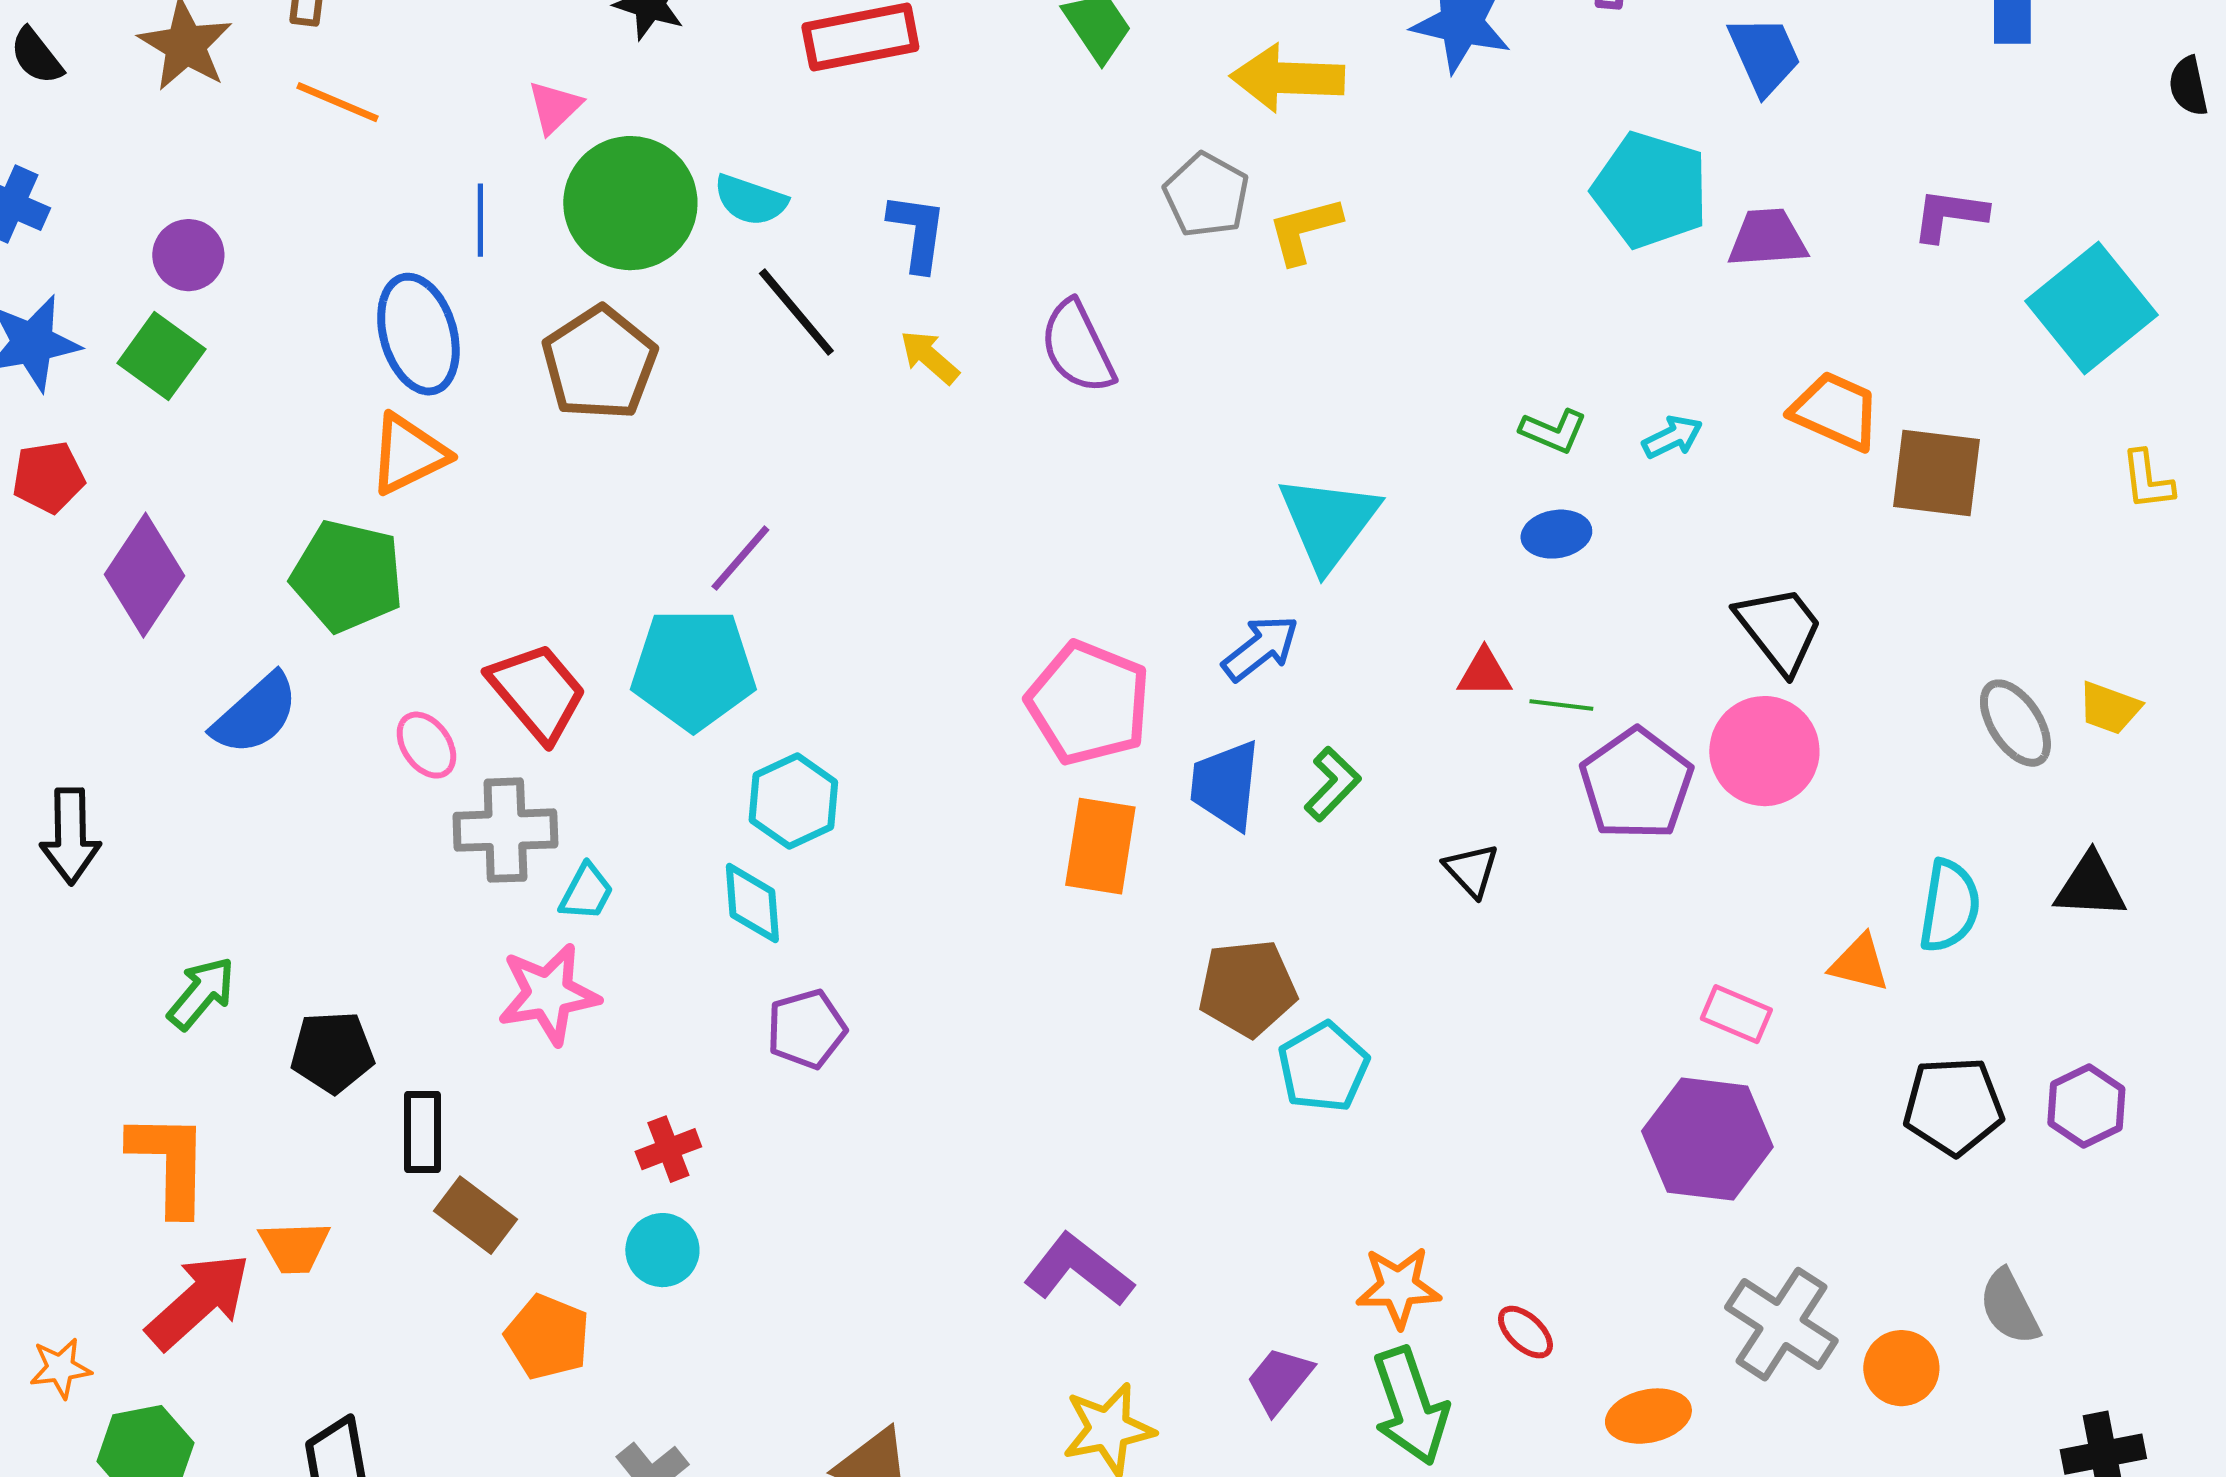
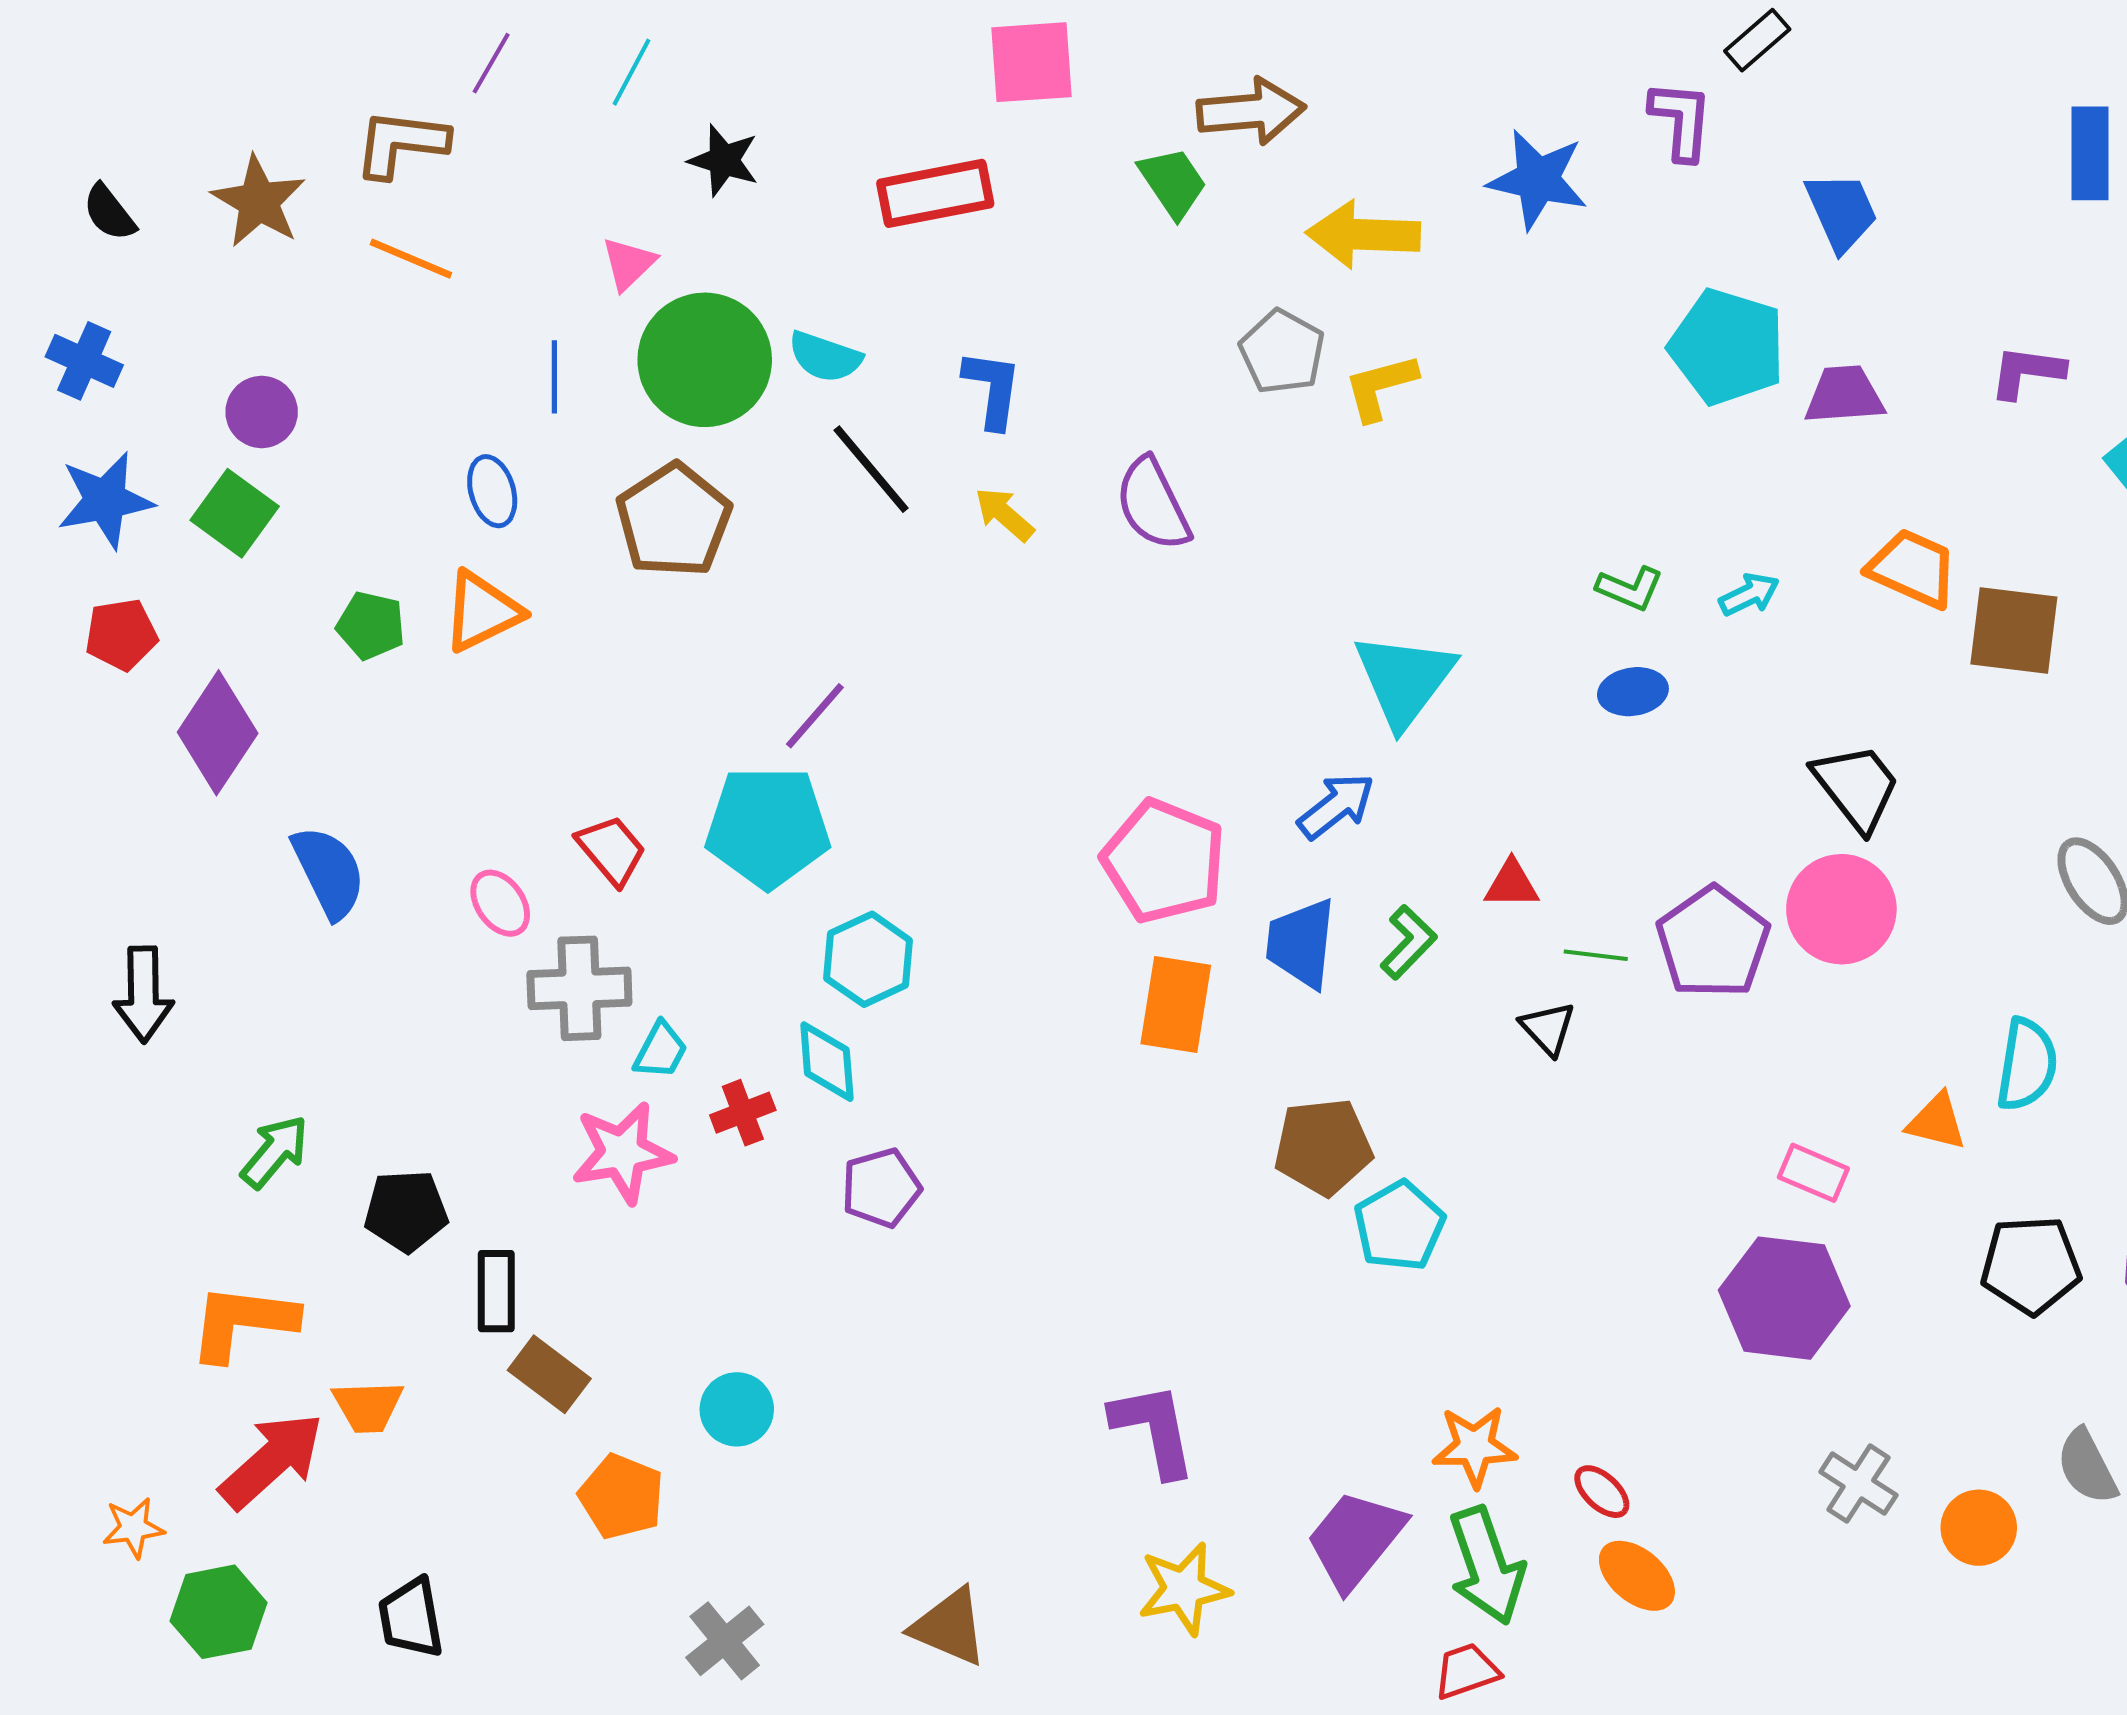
blue ellipse: (418, 334) -> (492, 491), size x0.6
green pentagon: (347, 576) -> (371, 625), moved, size x0.6
red triangle: (1484, 673) -> (1512, 884), moved
red trapezoid: (537, 692) -> (611, 850), size x0.7
green line: (1561, 705) -> (1596, 955), moved
blue semicircle: (255, 714) -> (329, 872), turned -74
red cross: (668, 1149) -> (743, 1113), moved
orange L-shape: (169, 1163) -> (243, 1322), turned -84
purple L-shape: (1078, 1270) -> (1154, 1429), turned 41
gray cross: (1781, 1324) -> (1858, 1484), size x0.7
purple trapezoid: (1279, 1380) -> (1355, 1540), size x1.5
orange ellipse: (1648, 1416) -> (1637, 1576), moved, turned 52

